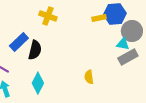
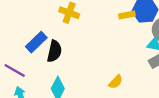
yellow semicircle: (89, 77) -> (116, 82), turned -128

